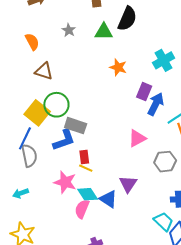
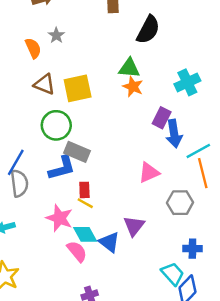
gray star: (69, 30) -> (56, 35), moved
green triangle: (104, 32) -> (129, 68), moved
blue arrow: (156, 104) -> (174, 134), turned 140
yellow square: (37, 113) -> (78, 88), moved, turned 35
pink semicircle: (82, 209) -> (77, 251), turned 114

